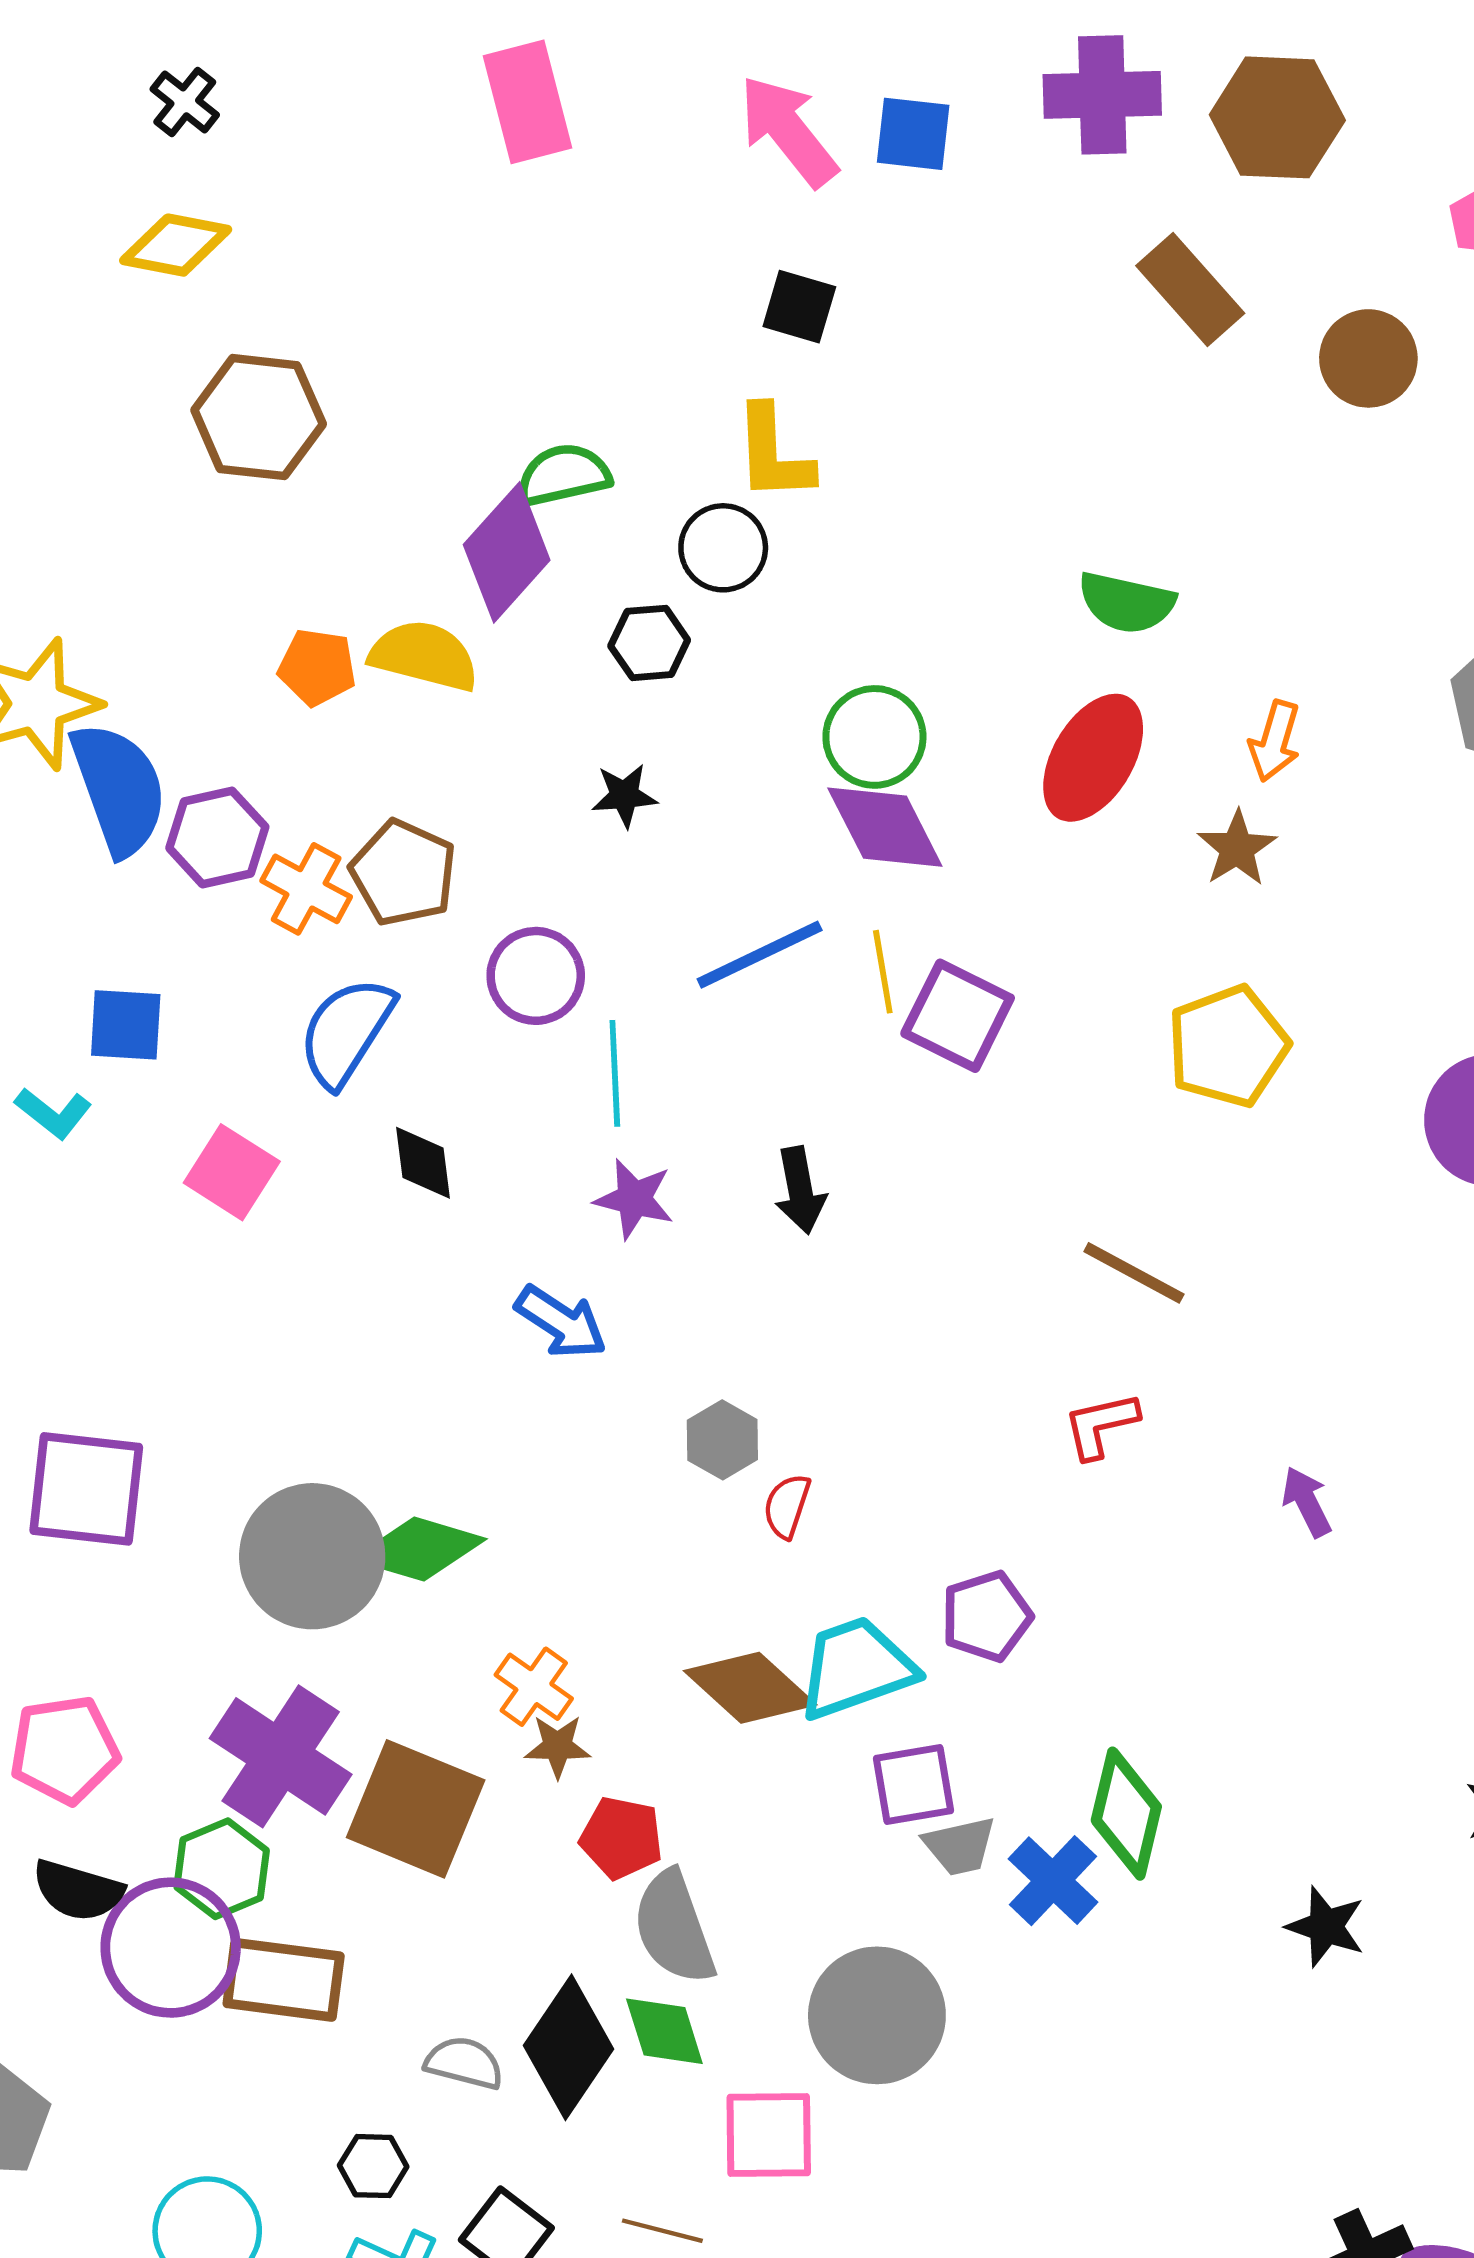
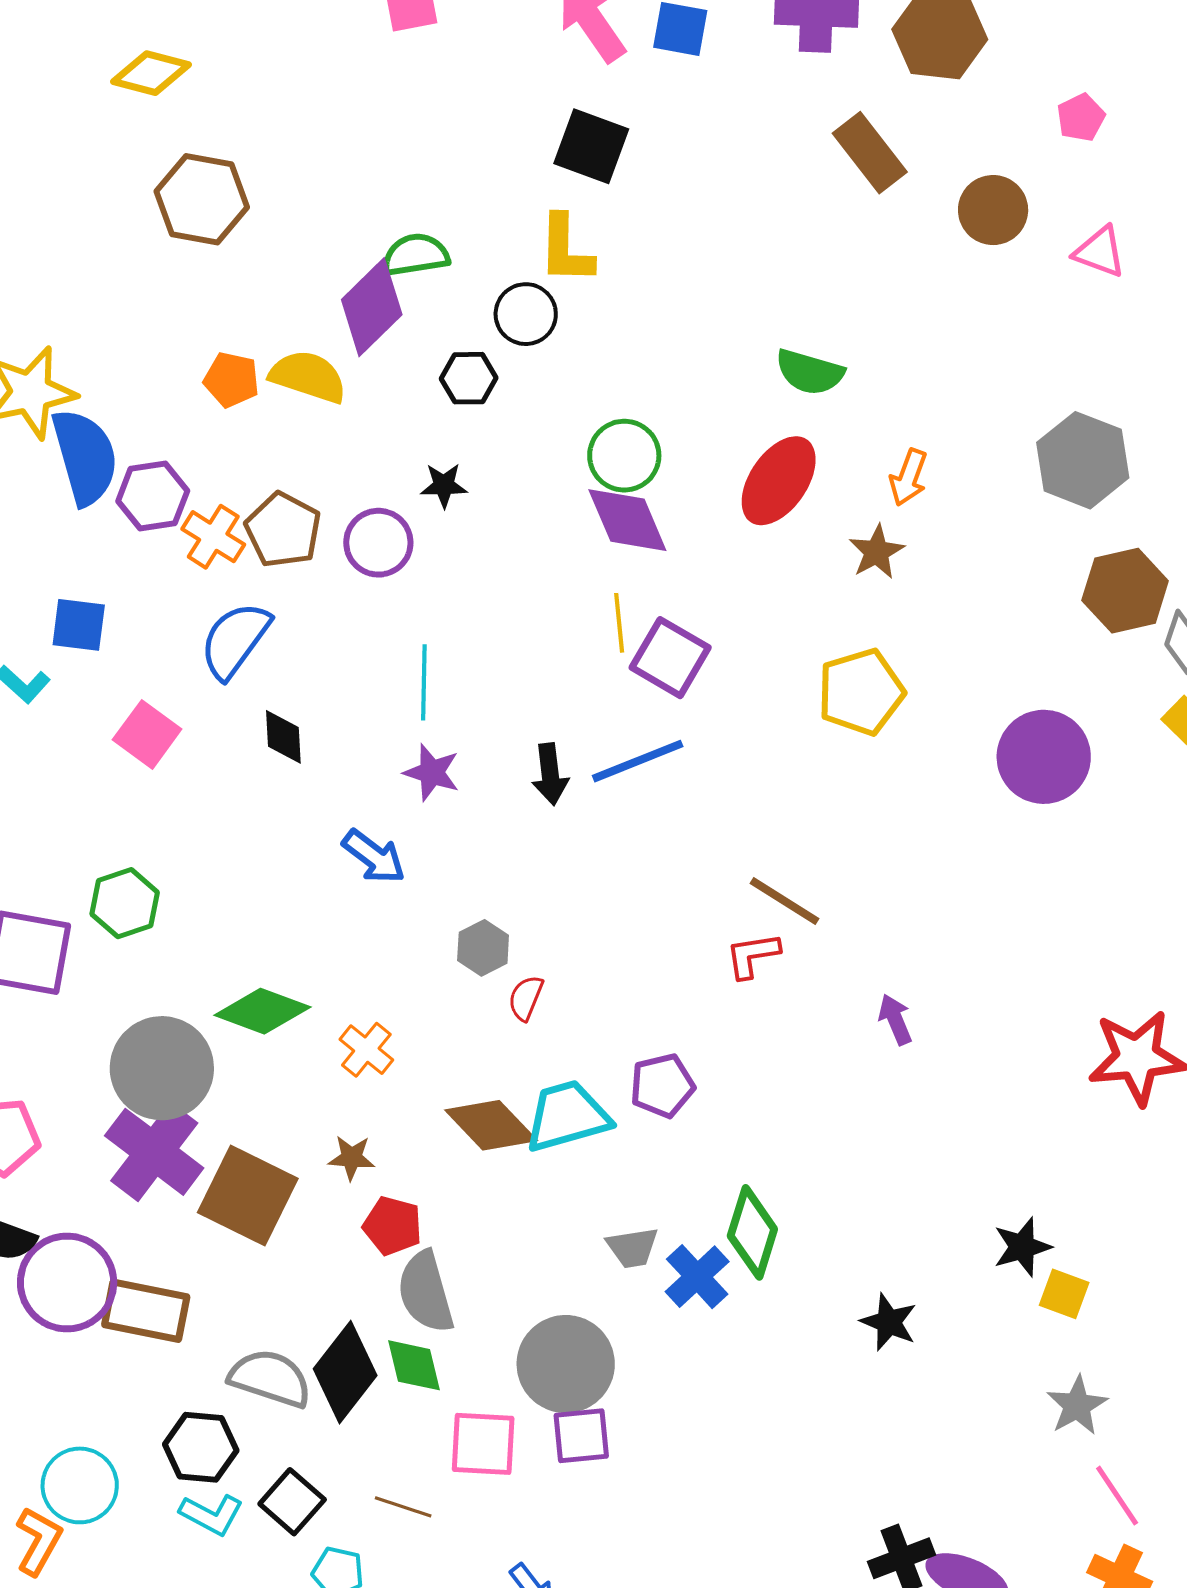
black square: (799, 307) -> (591, 146), size x1.4
blue line: (760, 955) -> (638, 761), moved
purple circle: (536, 976) -> (378, 543), moved
brown line: (1134, 1273) -> (785, 901), moved
gray circle: (312, 1556) -> (162, 1068), moved
orange cross: (534, 1687) -> (366, 1050), moved
purple square: (913, 1784) -> (581, 1436), moved
green hexagon: (222, 1869) -> (125, 903), moved
gray semicircle: (464, 2063) -> (270, 1378), size x1.5
black hexagon: (373, 2166) -> (201, 1447), size x1.5

